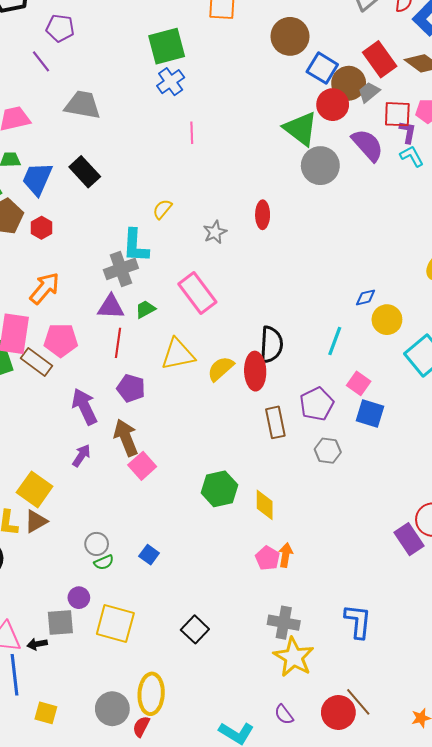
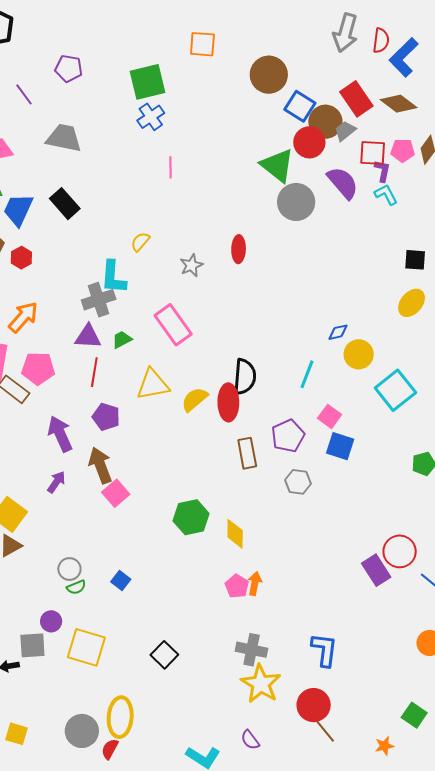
purple pentagon: (60, 28) -> (69, 69), moved
red circle: (338, 712) -> (314, 705), moved

